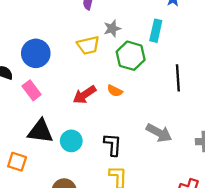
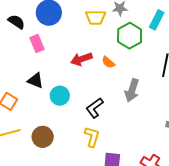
black triangle: (40, 131) -> (35, 81), size x0.7
gray arrow: (159, 133) -> (132, 90), moved, turned 65
black L-shape: (113, 145) -> (95, 108), turned -145

